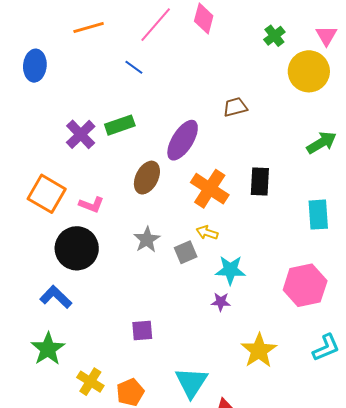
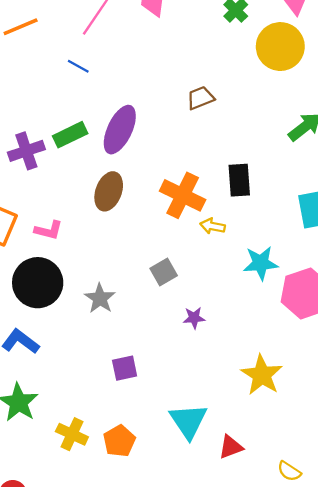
purple cross: (81, 134) -> (26, 151), turned 32
purple ellipse: (183, 140) -> (120, 130), moved
yellow arrow: (207, 233) -> (213, 226), moved
gray star: (147, 240) -> (100, 298), moved
cyan star: (230, 270) -> (261, 263), moved
purple star: (221, 302) -> (194, 318), moved

